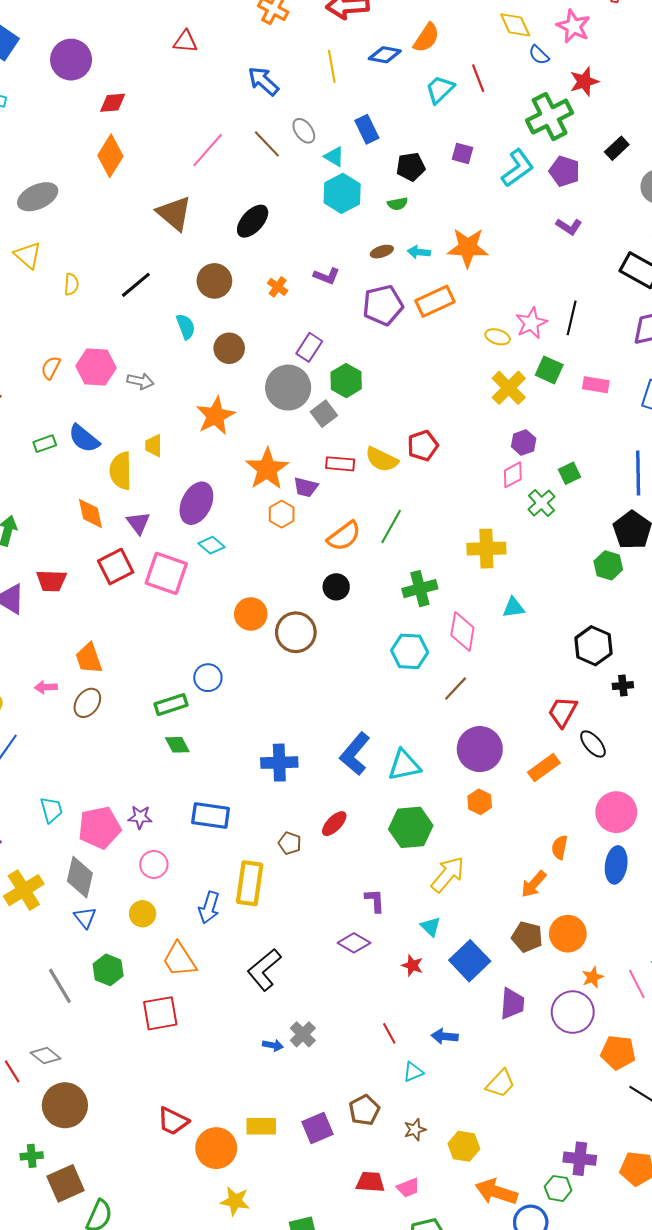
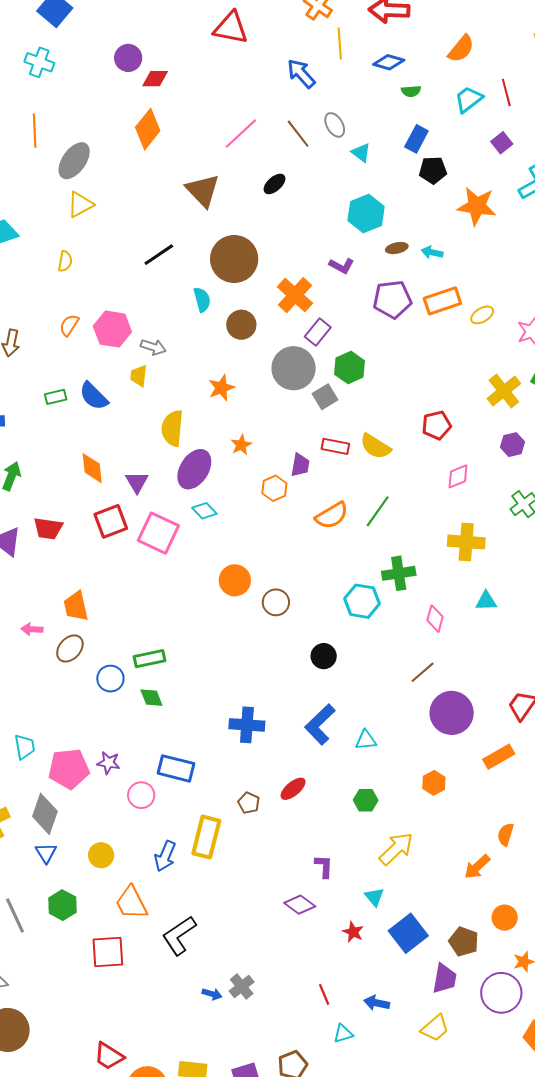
red triangle: (185, 42) -> (231, 28), size x1.5
blue diamond: (385, 55) -> (389, 62), moved
purple circle: (71, 60) -> (128, 58), moved, size x0.7
yellow line: (332, 66) -> (340, 44), moved
blue rectangle: (367, 129) -> (416, 139), moved, turned 48
purple square: (462, 153) -> (502, 143), moved, turned 30
cyan hexagon: (342, 193) -> (366, 213), moved
gray ellipse: (38, 197) -> (74, 161), turned -36
green semicircle: (398, 204) -> (411, 91), moved
black ellipse: (253, 221) -> (274, 184), moved, size x0.7
orange star: (468, 248) -> (477, 206), moved
yellow triangle: (28, 255) -> (80, 204), moved, turned 44
brown circle: (214, 281) -> (234, 259), size x1.4
yellow semicircle: (71, 284) -> (65, 261), moved
orange cross: (278, 287) -> (295, 295), moved, size x1.8
yellow ellipse: (498, 337) -> (482, 315), moved, turned -55
orange star: (215, 416) -> (221, 388), size x0.7
yellow trapezoid: (154, 446) -> (139, 376), moved
red pentagon: (423, 446) -> (436, 425), moved
orange star: (267, 469) -> (241, 445), moved, size x0.5
yellow semicircle: (121, 471) -> (172, 428), moved
pink diamond: (513, 475) -> (458, 476), moved
purple trapezoid: (306, 487) -> (300, 465), turned -100
black circle: (336, 587) -> (324, 656), moved
pink diamond: (462, 631) -> (435, 619), size x0.7
brown circle: (296, 632) -> (276, 602), size x0.7
cyan hexagon: (410, 651) -> (362, 601), moved
blue circle: (208, 678) -> (110, 679), moved
purple circle: (480, 749) -> (452, 713), moved
cyan triangle: (404, 765) -> (366, 740), size x0.7
green hexagon: (411, 827) -> (366, 800), size x0.6
pink circle: (154, 864) -> (141, 795), moved
orange circle: (568, 934) -> (505, 918), size x0.7
brown pentagon: (527, 937) -> (464, 942), moved
black L-shape: (264, 970) -> (179, 935), moved
yellow trapezoid: (500, 1084) -> (435, 1028), moved

